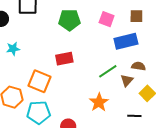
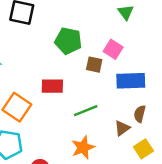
brown square: (136, 16) -> (94, 65), moved
brown semicircle: (138, 66) -> (140, 114), turned -96
green line: (108, 71) -> (86, 111), moved

